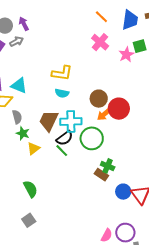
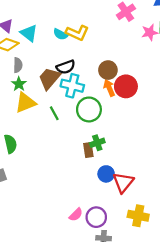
cyan semicircle: (62, 93) -> (61, 34), moved
orange arrow: (104, 114) -> (109, 88), turned 91
black semicircle: (65, 138) -> (66, 67), moved
yellow triangle: (33, 148) -> (25, 103), size x1.5
green cross: (108, 166) -> (97, 143), turned 32
brown rectangle: (101, 175) -> (88, 150), turned 32

